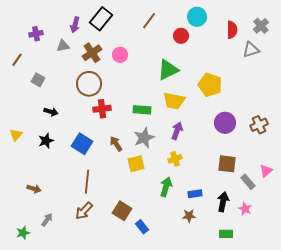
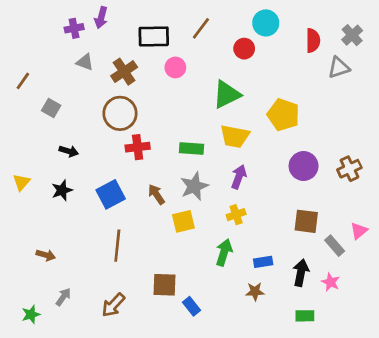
black rectangle: (101, 19) -> (154, 36), moved, turned 50
purple arrow: (75, 25) -> (101, 18), moved
purple cross: (36, 34) -> (74, 28), moved
gray triangle: (63, 46) -> (85, 62), turned 32
pink circle: (120, 55) -> (175, 67), moved
blue square: (82, 144) -> (111, 194), turned 30
brown arrow: (84, 211) -> (113, 305), moved
brown square: (122, 211) -> (165, 285), turned -30

